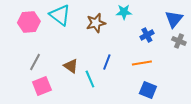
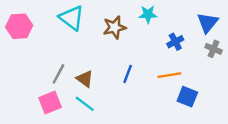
pink hexagon: (29, 22) -> (19, 26), moved
gray line: (35, 62) -> (58, 74), moved
cyan line: (90, 79) -> (85, 104), moved, turned -30
blue square: (148, 90) -> (187, 97), moved

